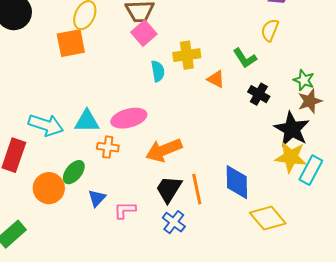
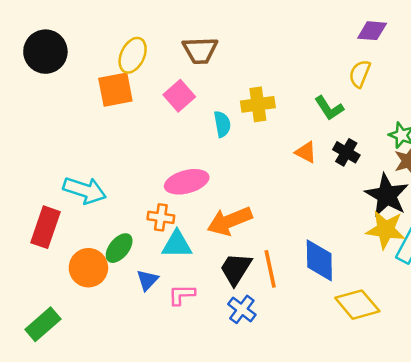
pink square: (144, 33) -> (179, 96), moved
orange triangle: (216, 79) -> (306, 152), moved
cyan triangle: (87, 121) -> (177, 244), moved

